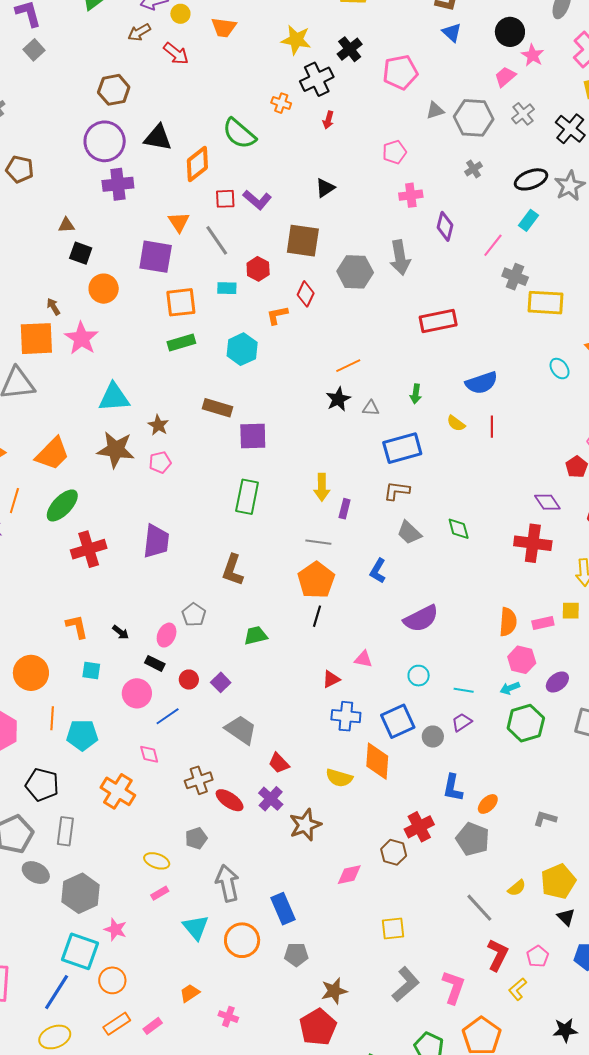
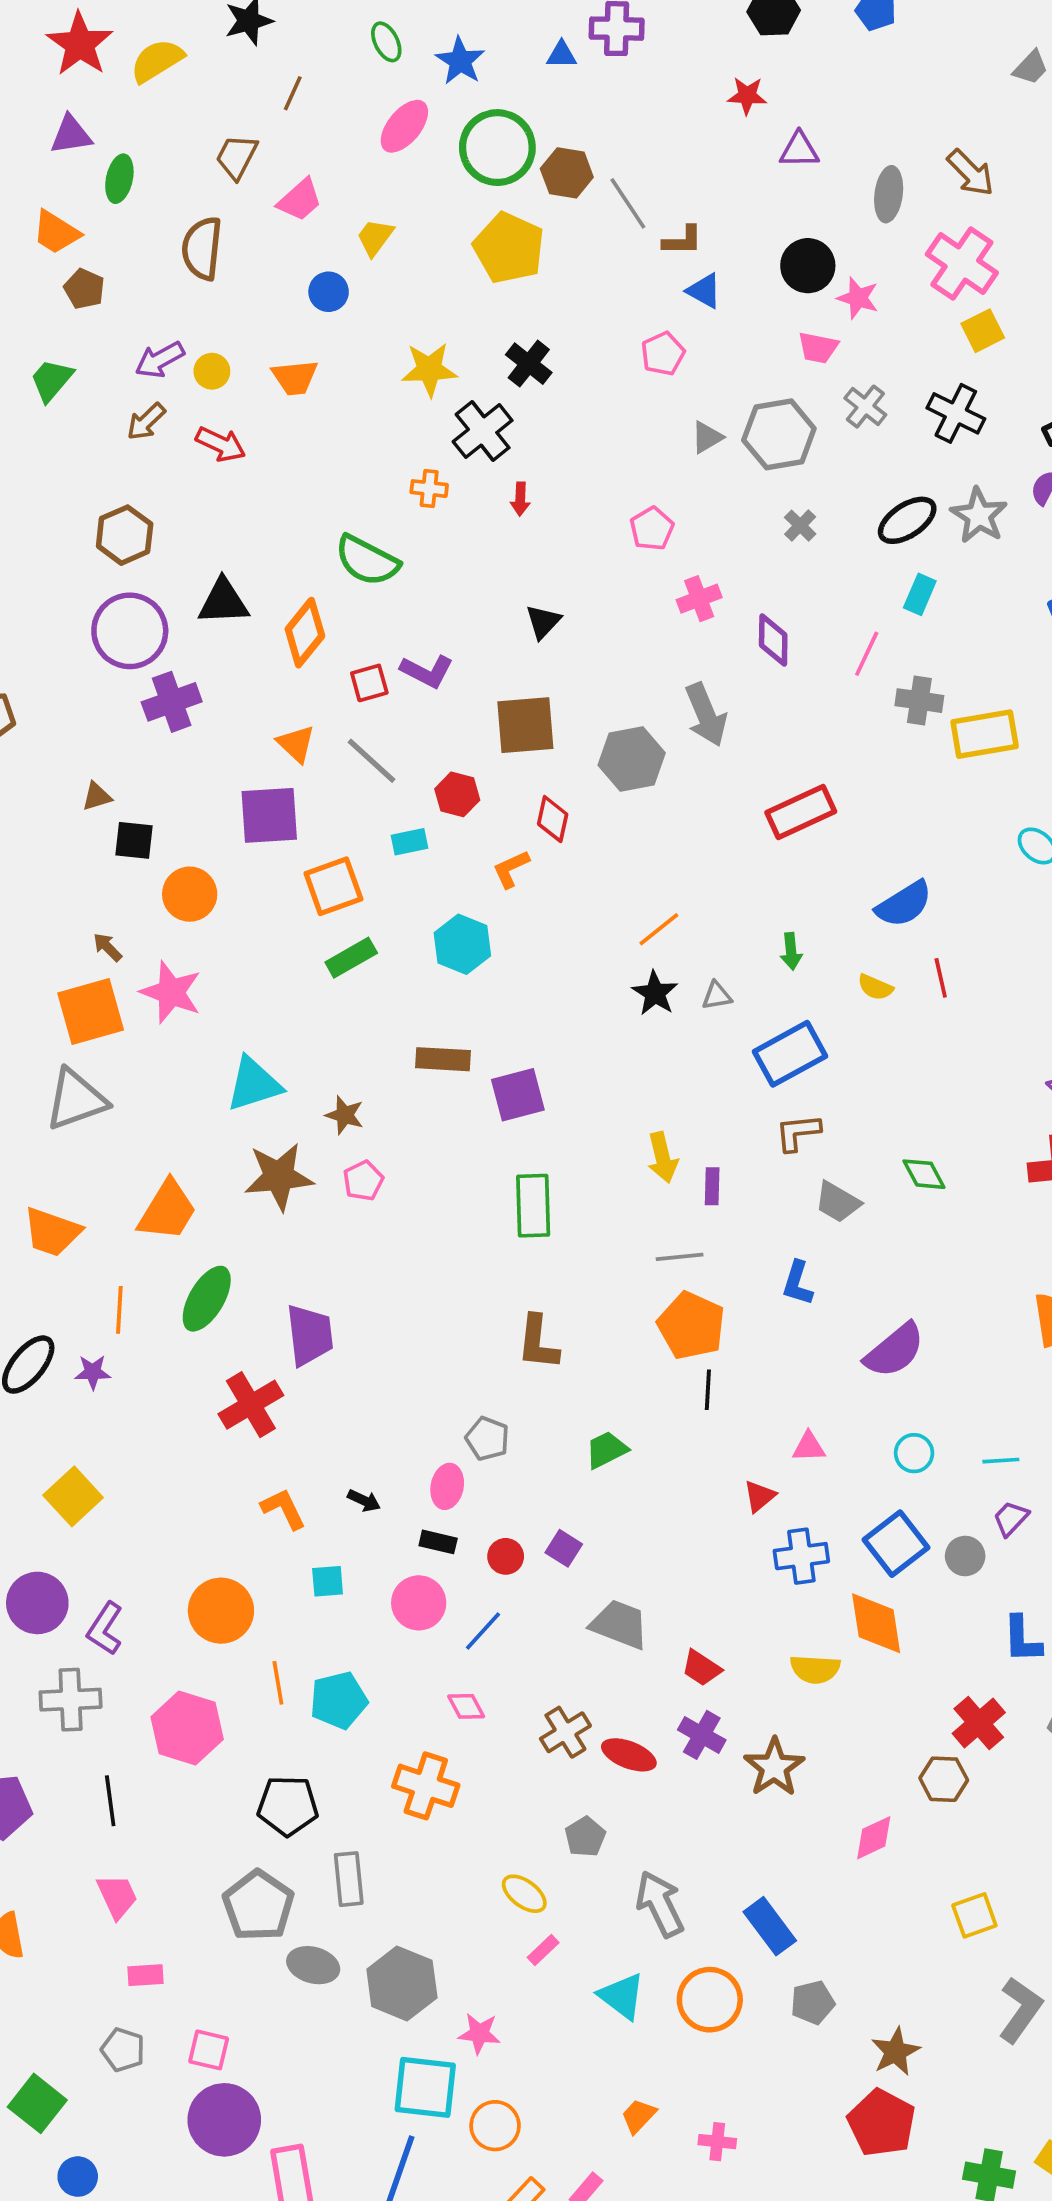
pink pentagon: (400, 72) -> (663, 354), moved, size x0.7
pink trapezoid: (505, 77) -> (818, 348), turned -115
purple trapezoid: (156, 541) -> (310, 1335), moved
red cross: (89, 549) -> (251, 1405), moved
yellow ellipse: (157, 861) -> (524, 1894), turned 30

